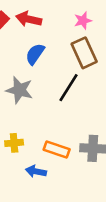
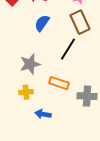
gray star: (19, 90) -> (30, 64), moved, turned -30
orange rectangle: (57, 150) -> (59, 83), moved

